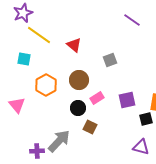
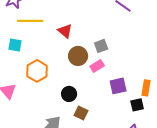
yellow line: (39, 35) -> (30, 21), turned -35
brown circle: (79, 80) -> (78, 56), moved
pink rectangle: (97, 98) -> (97, 66), moved

